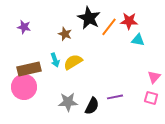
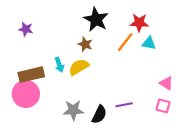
orange line: (109, 27) -> (125, 42), moved
brown star: (65, 34) -> (85, 44), moved
pink triangle: (154, 77) -> (166, 83), turned -40

